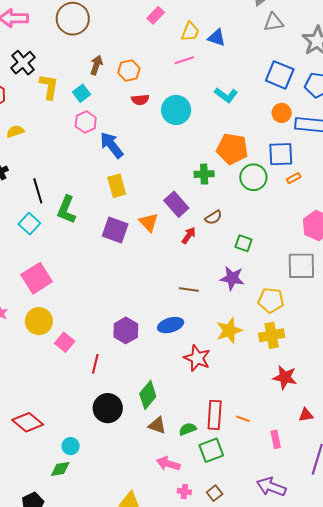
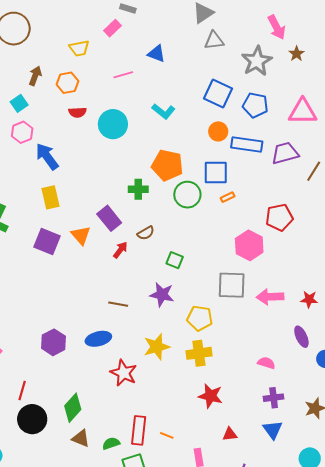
pink rectangle: (156, 15) -> (113, 28), moved
yellow trapezoid: (190, 32) -> (79, 48), moved, turned 55
red line: (95, 364) -> (22, 390), moved

